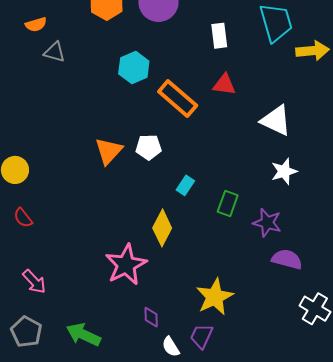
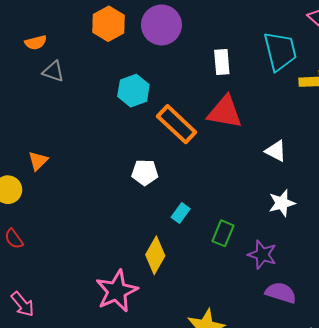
red triangle: (224, 85) -> (225, 112), size x1.5
white triangle: (276, 120) -> (276, 151), size x0.7
orange triangle: (109, 151) -> (38, 161), moved, size x0.7

